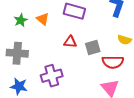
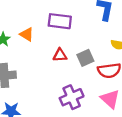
purple cross: (52, 76) -> (72, 97), moved

